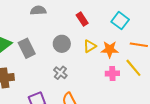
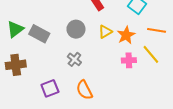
gray rectangle: (27, 48) -> (39, 34), turned -36
orange star: (110, 49) -> (126, 35), turned -30

